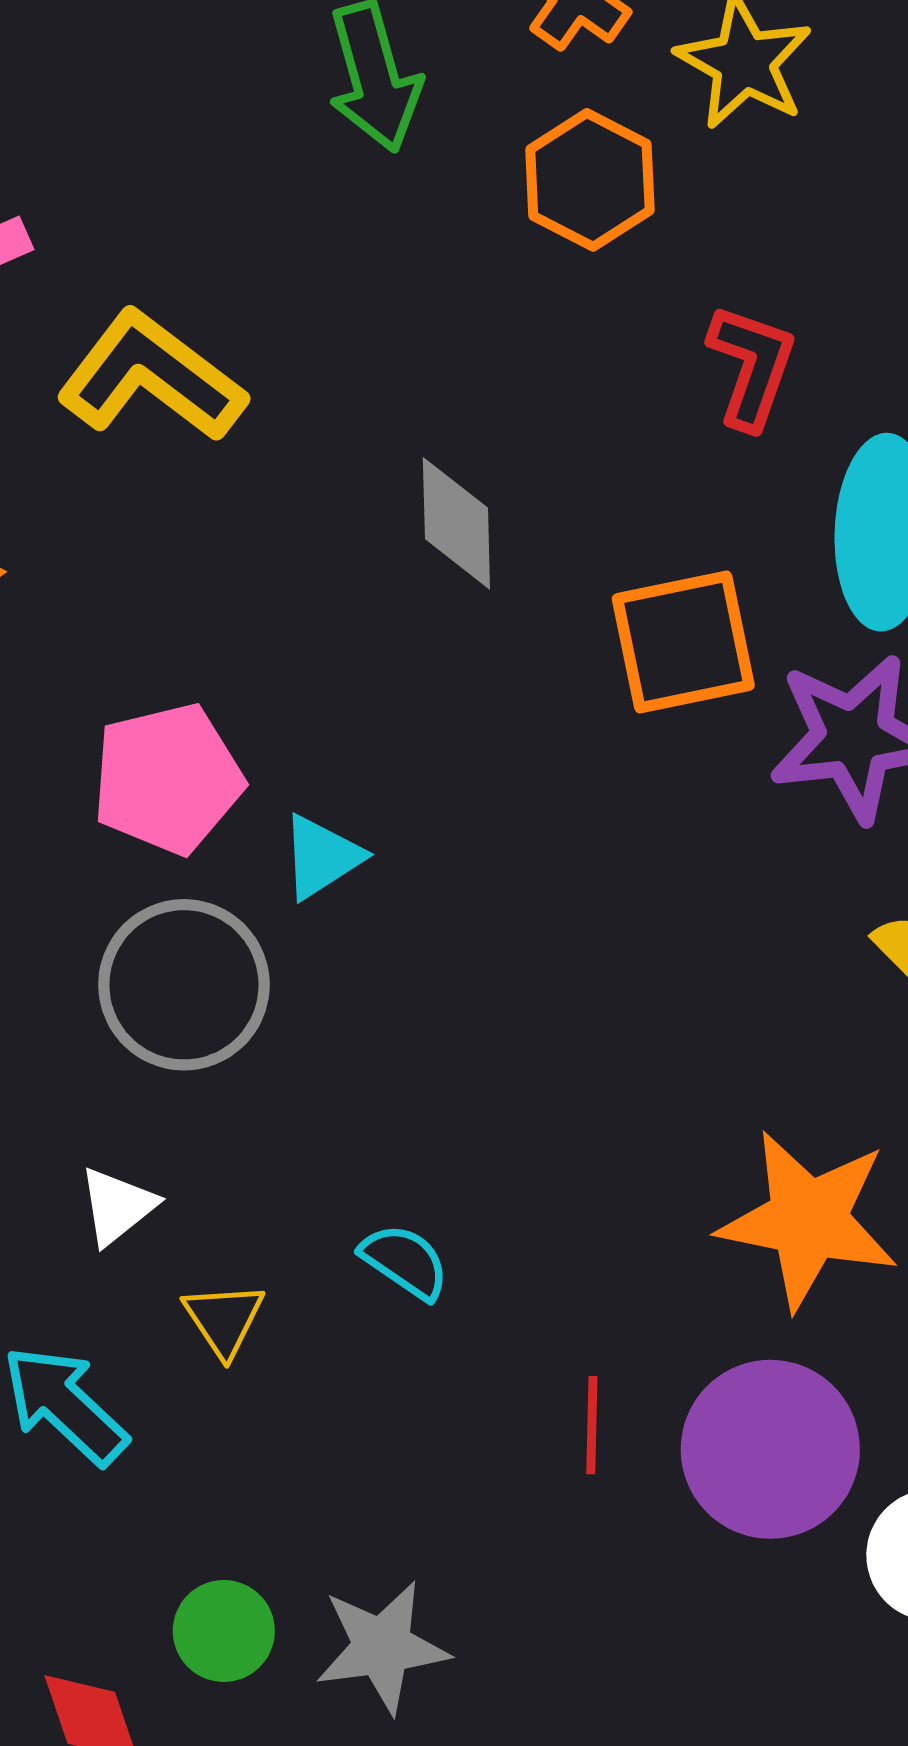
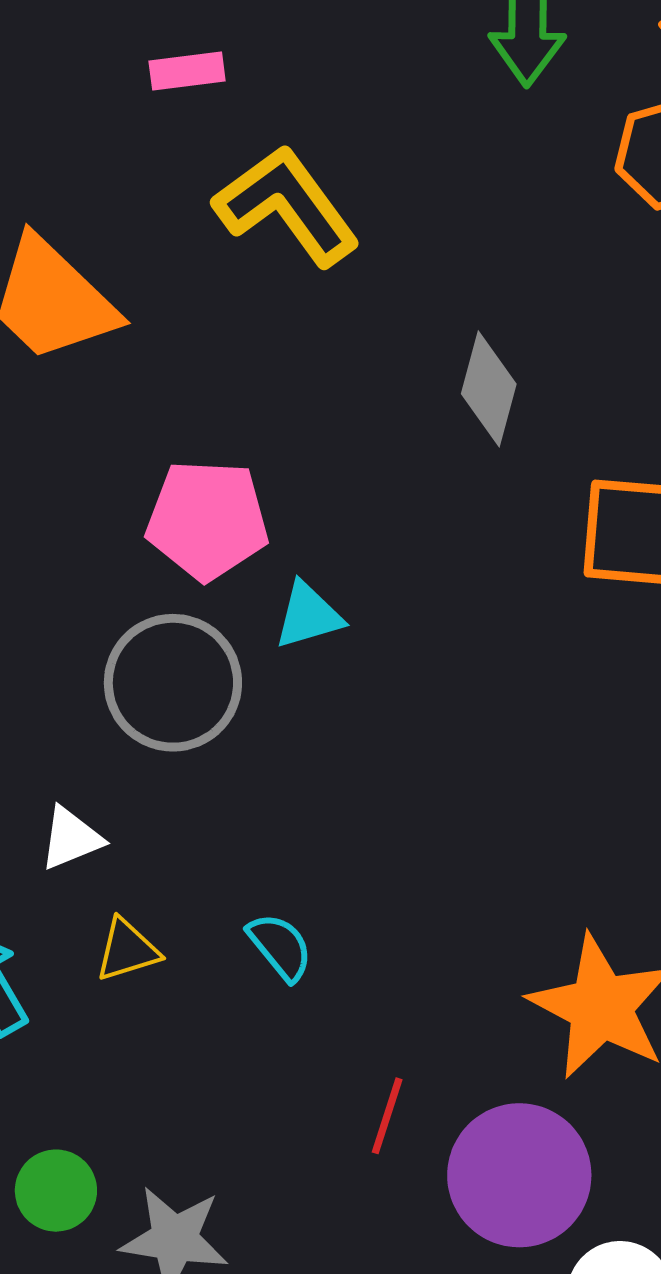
yellow triangle: (224, 1319) -> (127, 950), turned 30

